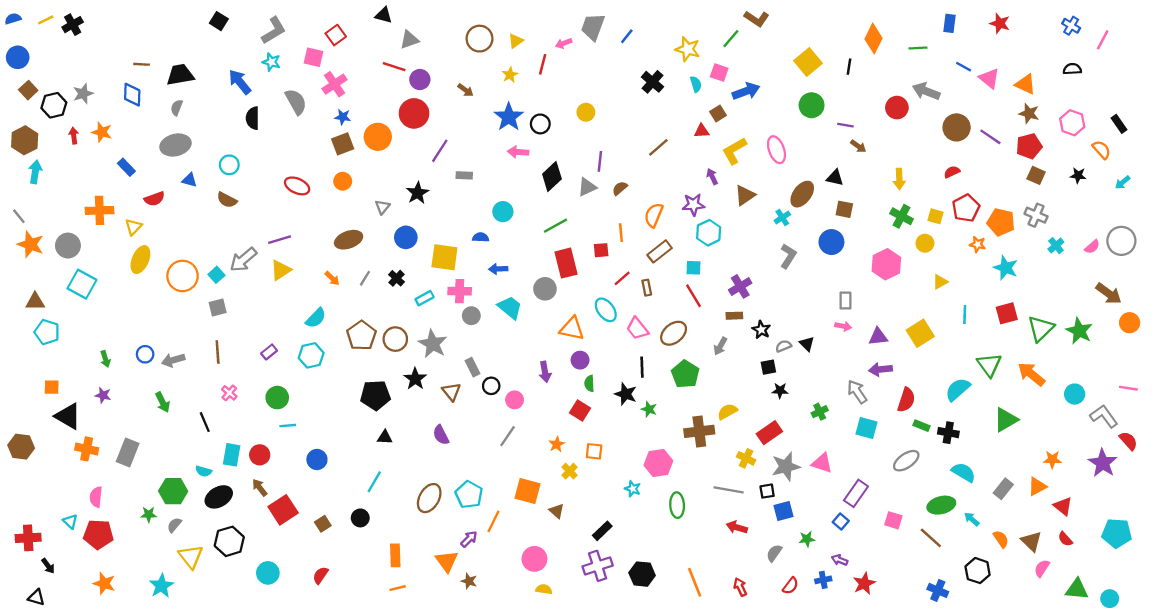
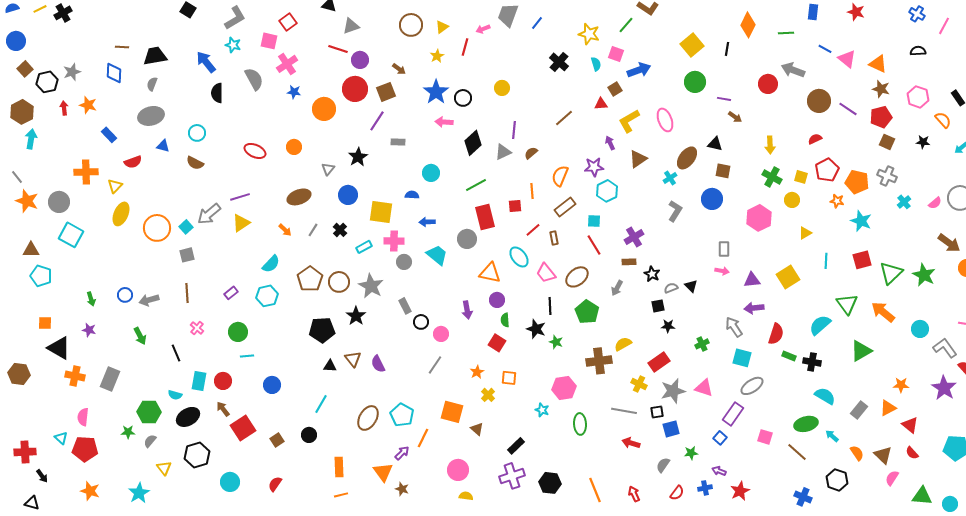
brown square: (343, 144) -> (386, 92), moved
brown triangle: (451, 392) -> (353, 359), moved
gray ellipse: (906, 461) -> (752, 386), moved
yellow triangle: (191, 557) -> (164, 468), size x0.7

